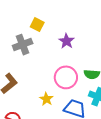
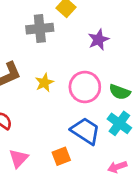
yellow star: (46, 99) -> (44, 83), moved

